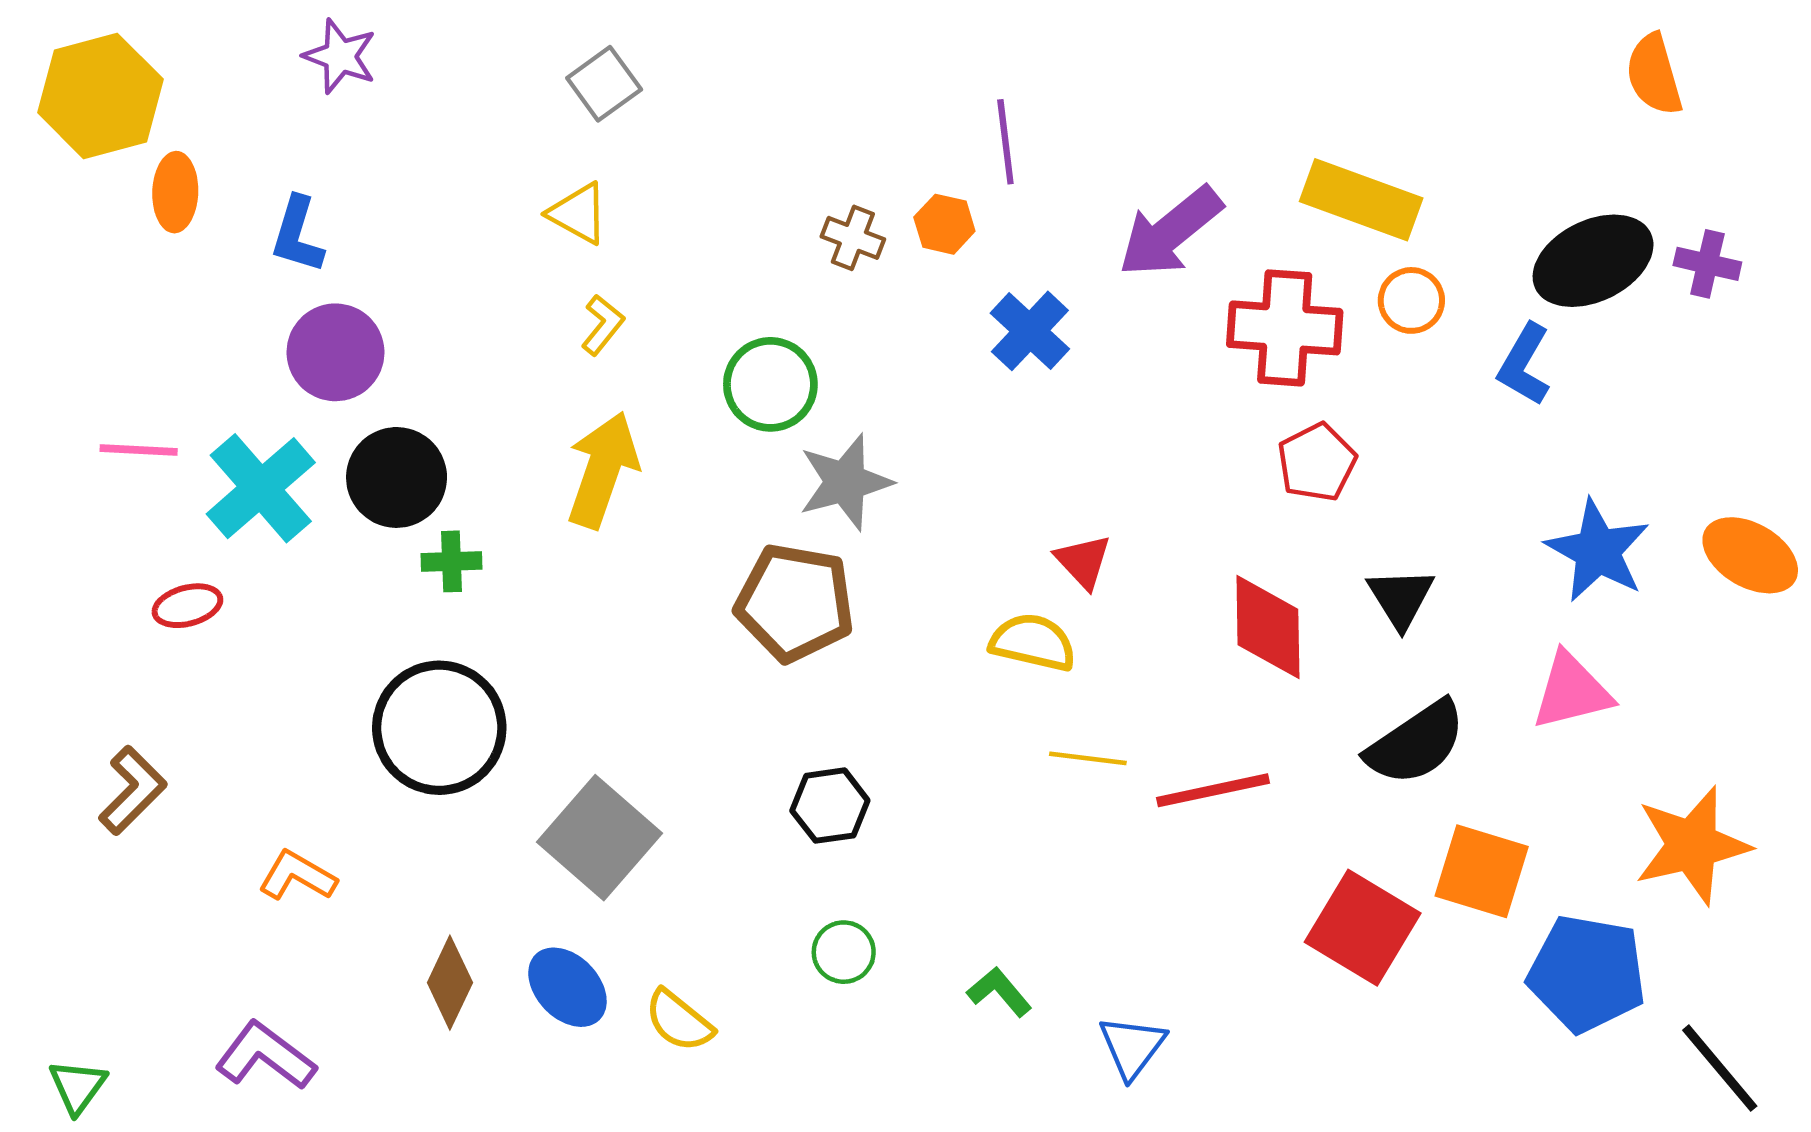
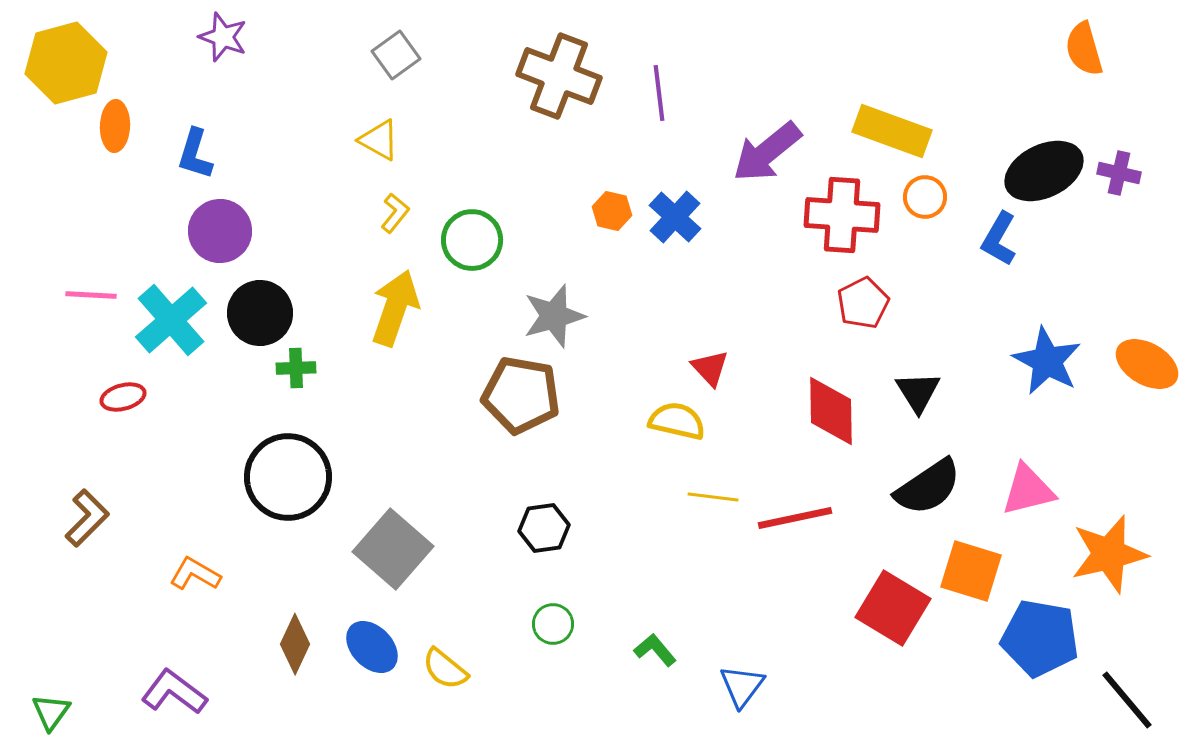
orange hexagon: (944, 224) -> (612, 211), moved
brown cross: (853, 238) -> (559, 76), moved, size x2.0
green circle: (770, 384) -> (472, 240), moved
pink triangle: (1572, 691) -> (1028, 490), moved

